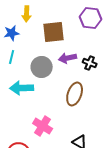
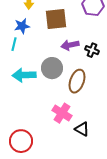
blue star: (12, 33) -> (22, 26), moved
gray circle: (42, 67) -> (52, 68), moved
pink cross: (43, 126) -> (62, 113), moved

